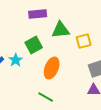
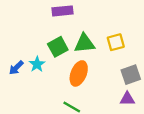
green triangle: (61, 30) -> (84, 43), moved

